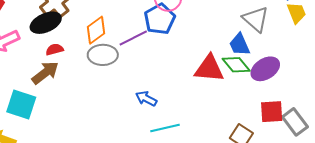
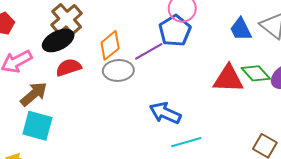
blue trapezoid: (240, 45) -> (241, 29), moved
red semicircle: (55, 49) -> (69, 67), size x1.4
brown arrow: (45, 73) -> (34, 94), moved
blue arrow: (146, 99) -> (165, 113), size x1.4

